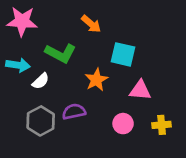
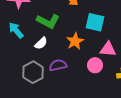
cyan arrow: (18, 65) -> (16, 30), turned -138
white semicircle: (41, 81) -> (41, 43), moved
pink circle: (123, 124) -> (95, 65), moved

